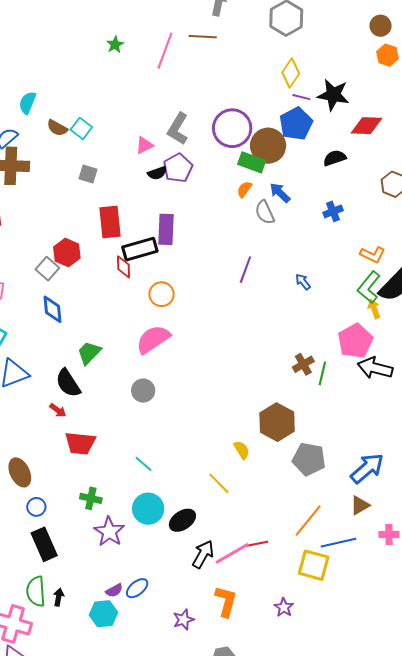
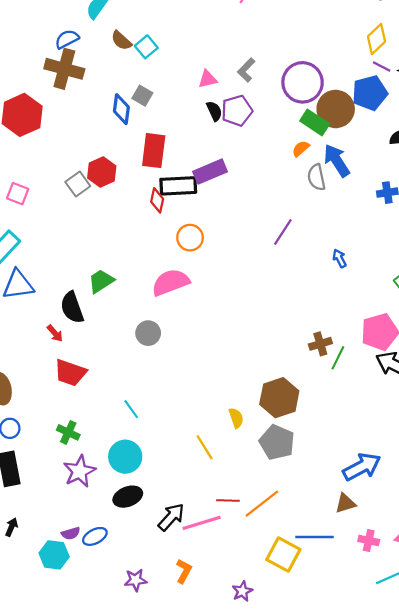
gray L-shape: (178, 129) -> (246, 70), size x0.7
black semicircle: (157, 173) -> (214, 111), turned -108
blue arrow: (280, 193) -> (337, 161), size x1.4
purple rectangle: (166, 229) -> (210, 172), turned 52
blue diamond: (52, 309) -> (121, 109), moved
gray pentagon: (309, 459) -> (277, 442), moved
black ellipse: (182, 520) -> (128, 497), moved
orange line: (308, 521) -> (262, 504), moved
red line: (257, 544) -> (228, 500), moved
orange L-shape: (226, 601) -> (184, 571), size x0.7

